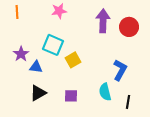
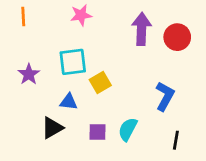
cyan square: (53, 45) -> (73, 62), turned -30
blue triangle: (36, 67) -> (69, 102), moved
cyan semicircle: (105, 92) -> (128, 129), moved, turned 42

